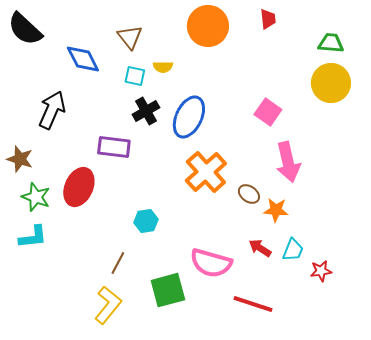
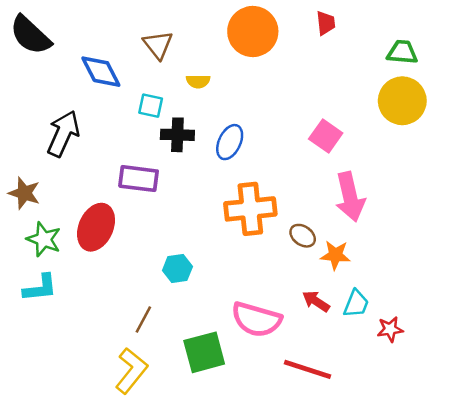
cyan square: (135, 76) -> (151, 106), moved
black cross: (146, 111) -> (177, 135), turned 32
blue ellipse: (189, 117) -> (230, 142), size x0.7
orange cross: (206, 172) -> (250, 209), turned 36

